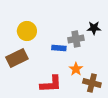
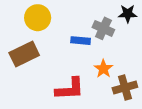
gray cross: (76, 39) -> (103, 28), turned 35
brown cross: (92, 83) -> (125, 88), turned -30

